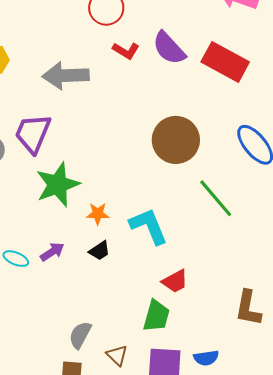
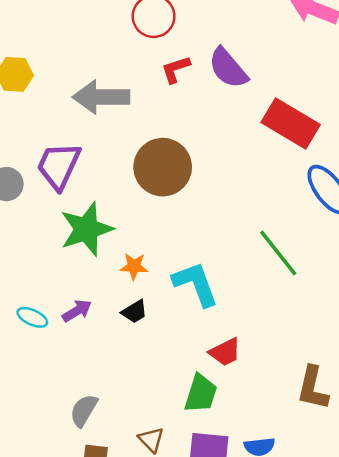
red L-shape: (126, 51) -> (176, 69), turned 128
red rectangle: (225, 62) -> (291, 123), moved
brown circle: (176, 140) -> (163, 167), moved
gray semicircle: (80, 335) -> (84, 410), moved

